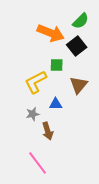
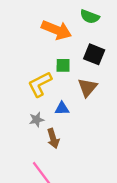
green semicircle: (81, 21) -> (90, 17), turned 66
black square: (77, 46) -> (94, 54), moved, turned -30

